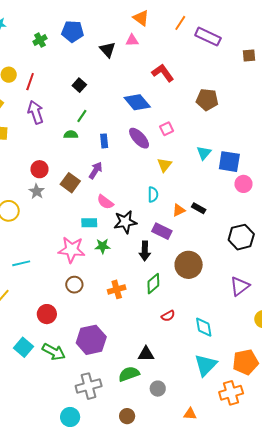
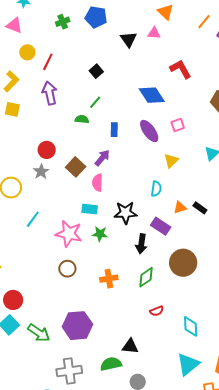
pink semicircle: (105, 202) -> (97, 183), moved, turned 48
cyan line: (21, 263) -> (33, 219), moved, turned -48
red circle: (47, 314) -> (13, 300), moved

